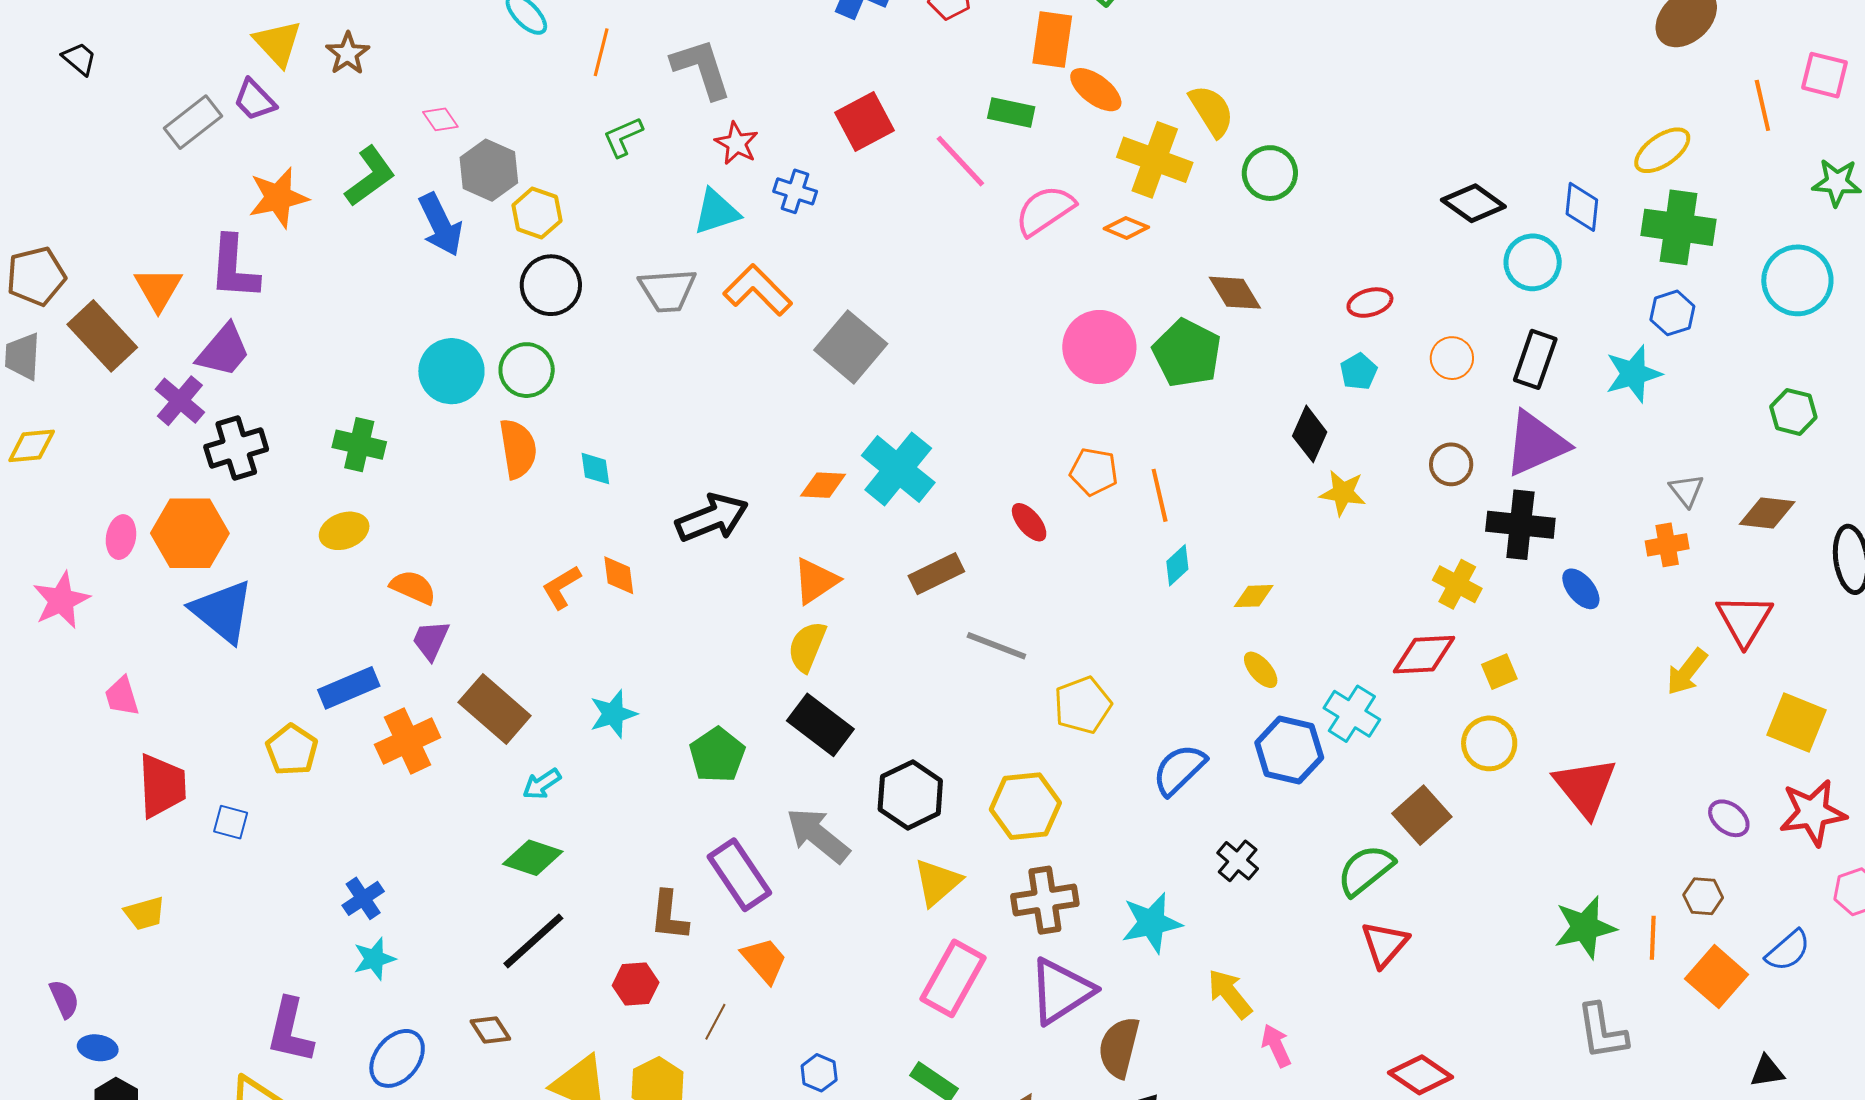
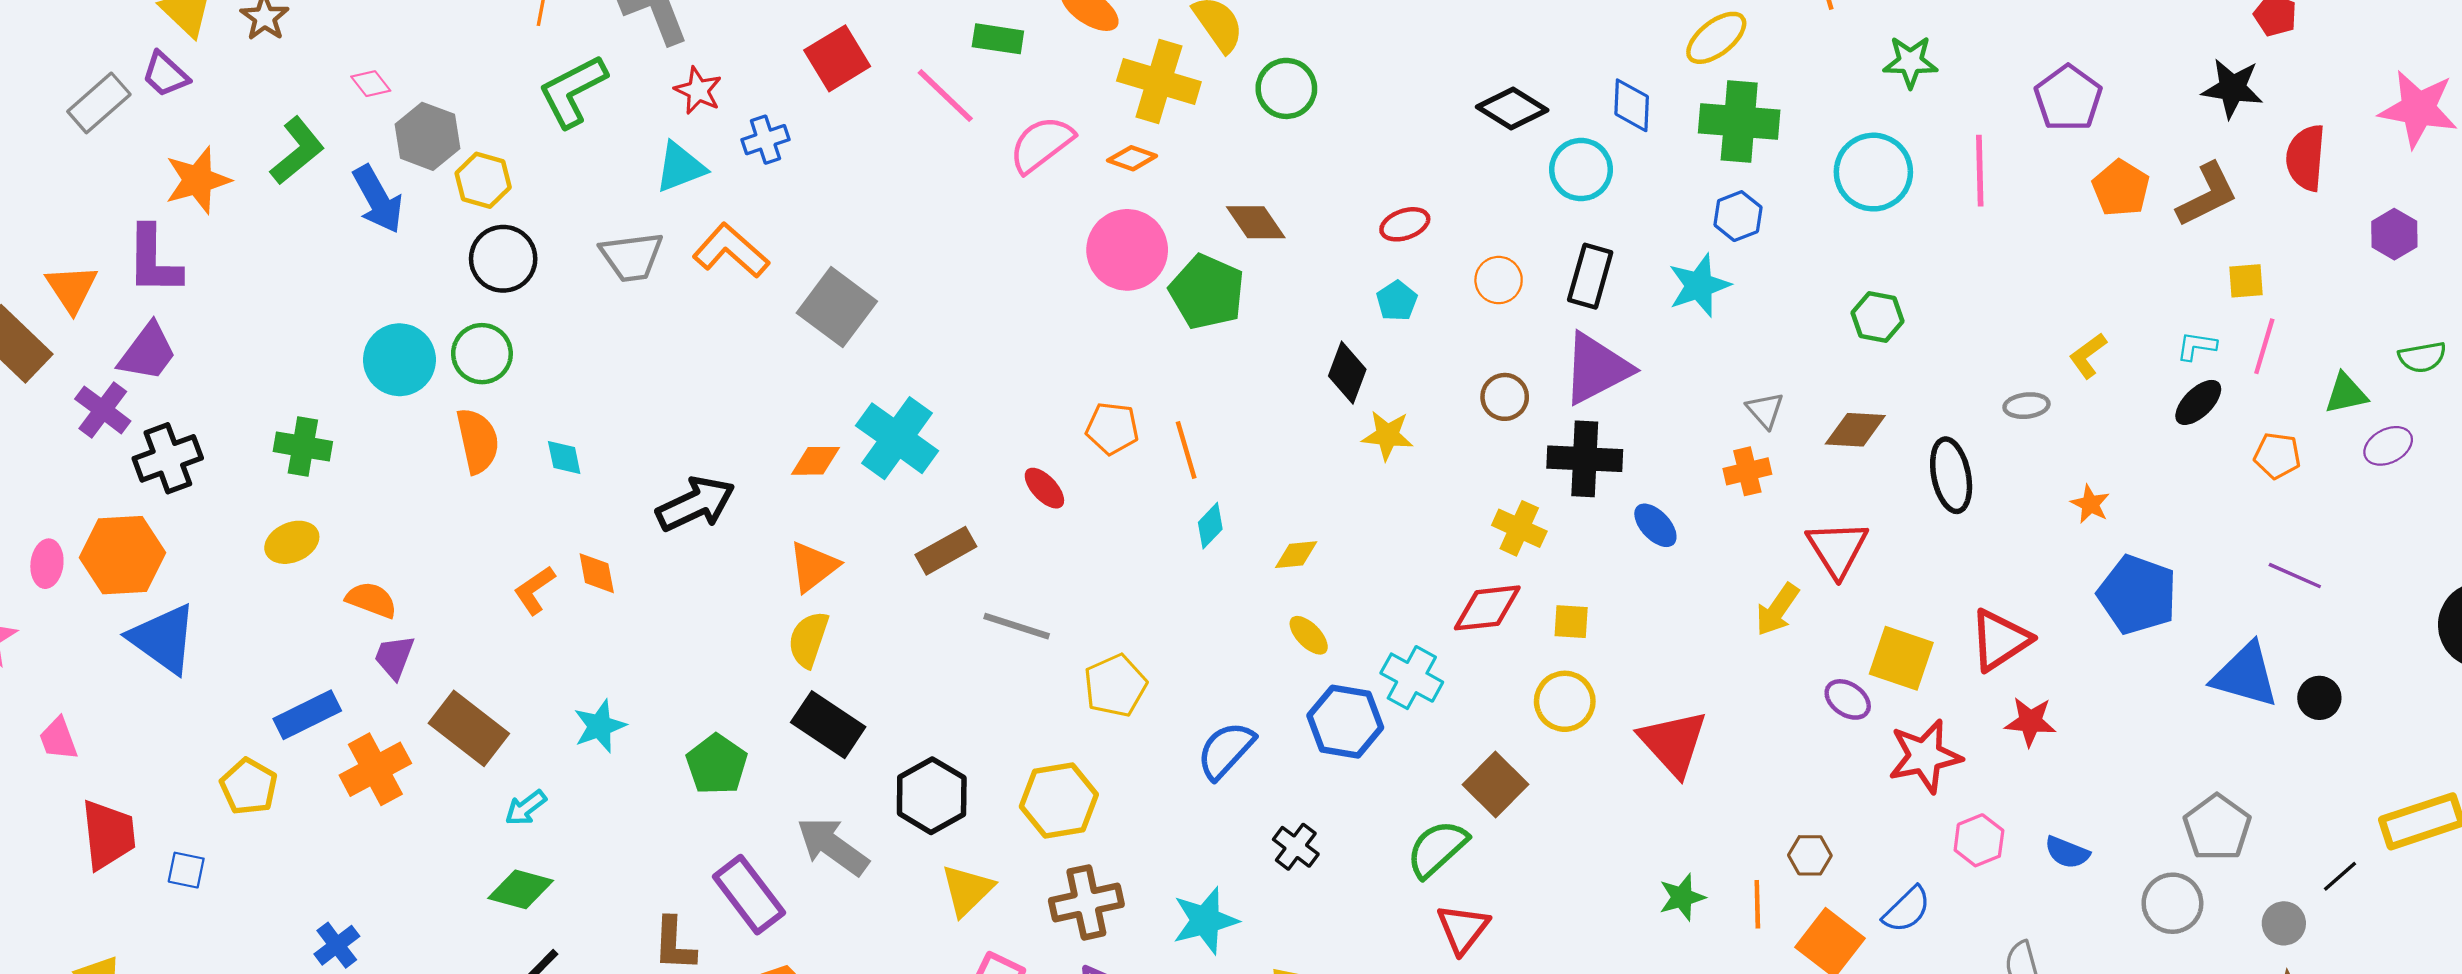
green L-shape: (623, 137) -> (573, 91), size x1.6
blue cross: (795, 191) -> (765, 140), turned -33
pink circle: (1099, 347) -> (1127, 250), moved
yellow square: (1499, 672) -> (1571, 622), turned 30
purple ellipse: (1729, 818) -> (1848, 699), moved
green star: (1585, 927) -> (1682, 897), size x0.7

